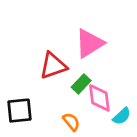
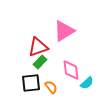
green rectangle: (81, 84) -> (40, 62), moved
black square: (19, 111) -> (31, 83), moved

